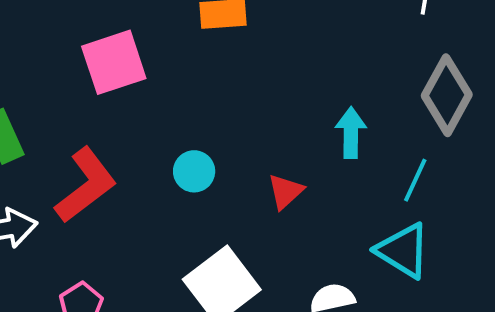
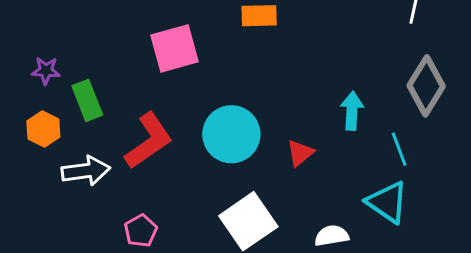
cyan circle: (194, 171) -> (231, 134), size x1.8
cyan line: (415, 180) -> (399, 149), turned -48

